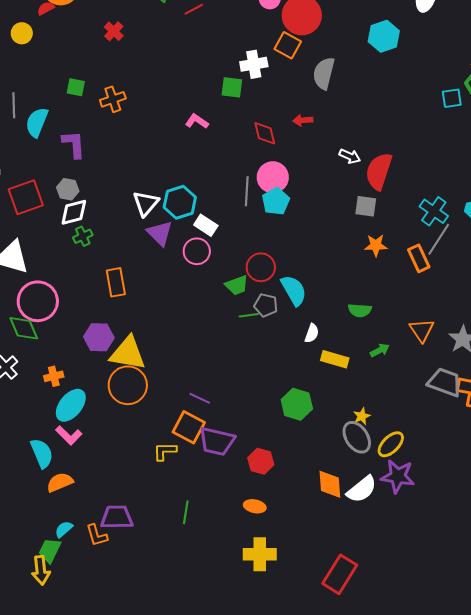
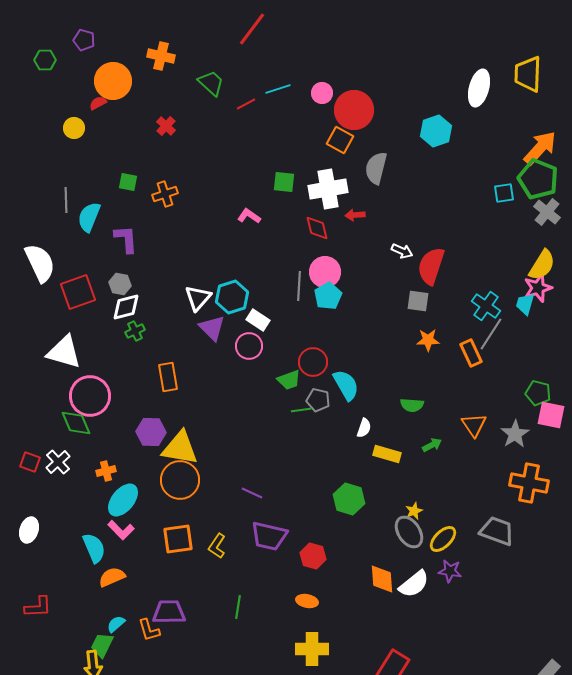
white cross: (254, 64) -> (328, 189), moved, size x1.4
gray trapezoid: (445, 382) -> (497, 531), moved
orange square: (189, 427) -> (178, 539), moved, turned -36
yellow L-shape: (165, 451) -> (217, 546), turned -55
purple star: (398, 476) -> (450, 571), size x0.7

